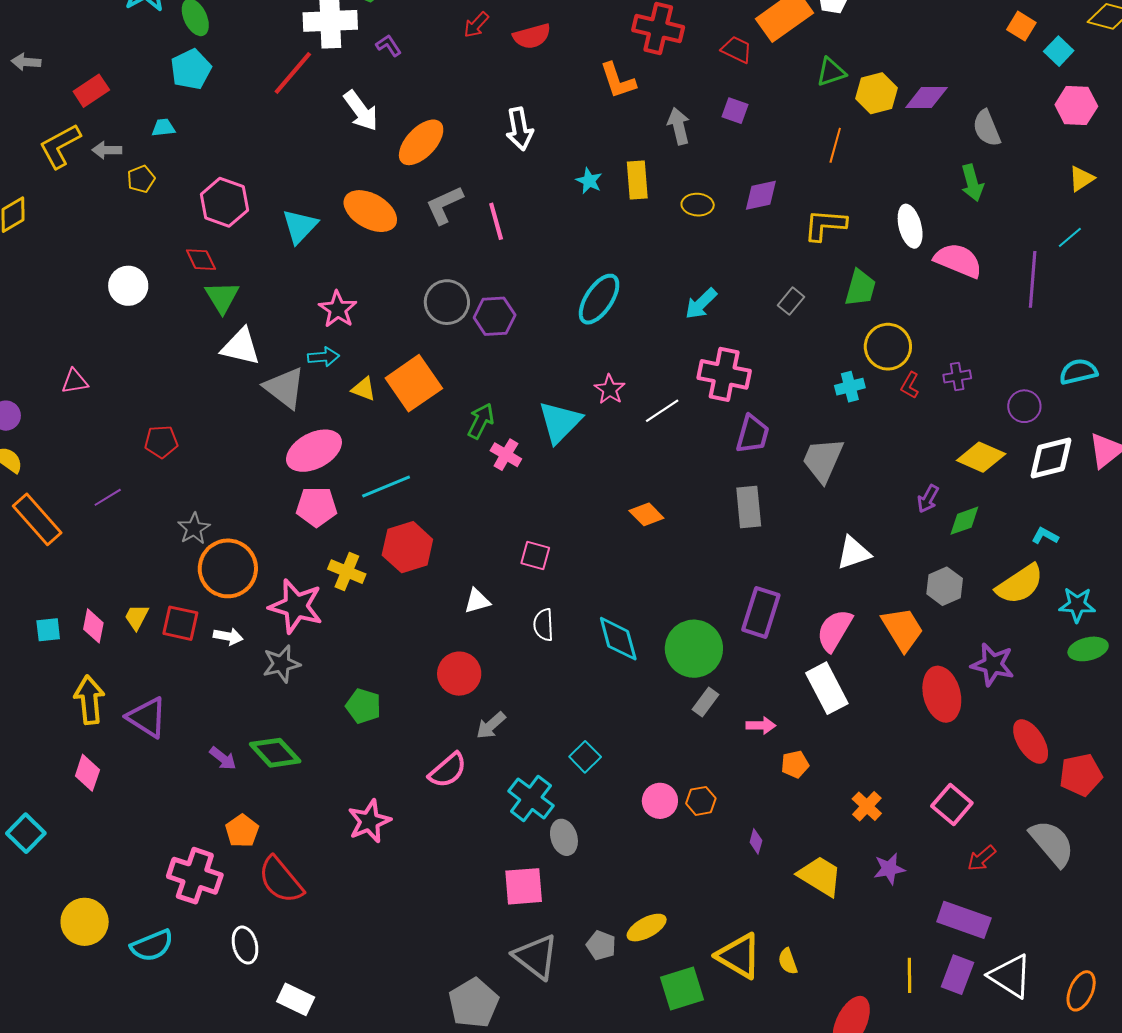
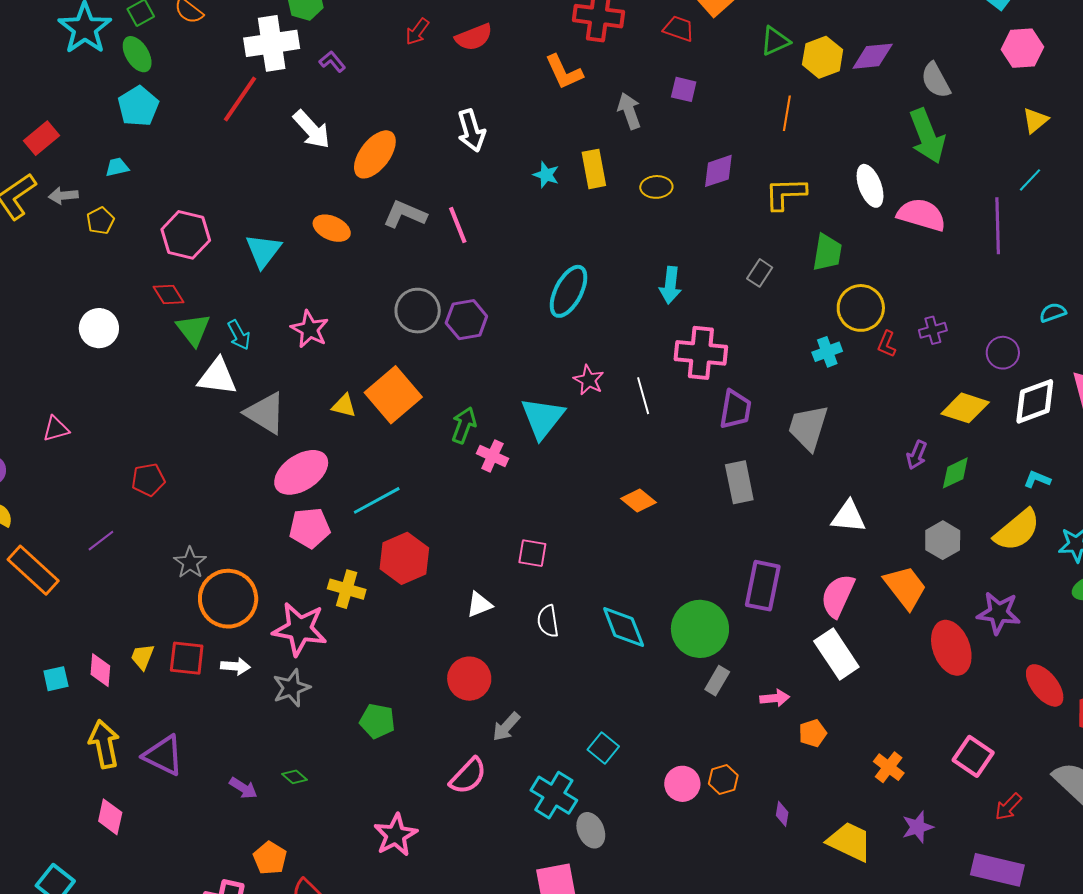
green arrow: (972, 183) -> (927, 136), size x1.5
gray L-shape: (444, 205) -> (405, 214), turned 54
orange ellipse: (370, 211) -> (332, 228), size x0.7
cyan arrow: (701, 304) -> (670, 285), turned -33
cyan arrow: (323, 357) -> (239, 335), moved, turned 72
cyan semicircle: (1078, 372) -> (1053, 313), size x0.7
white line: (662, 411) -> (643, 396), turned -66
white triangle: (853, 553) -> (848, 517), turned 30
green diamond: (275, 753) -> (295, 777), size x0.5

